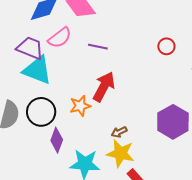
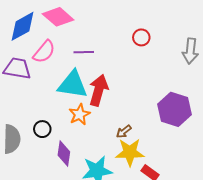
red circle: (166, 46) -> (141, 37), moved
cyan triangle: (37, 70) -> (73, 85), moved
black circle: (41, 112) -> (42, 129), size x0.6

